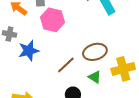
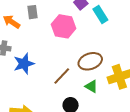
pink hexagon: (53, 20) -> (64, 26), moved

